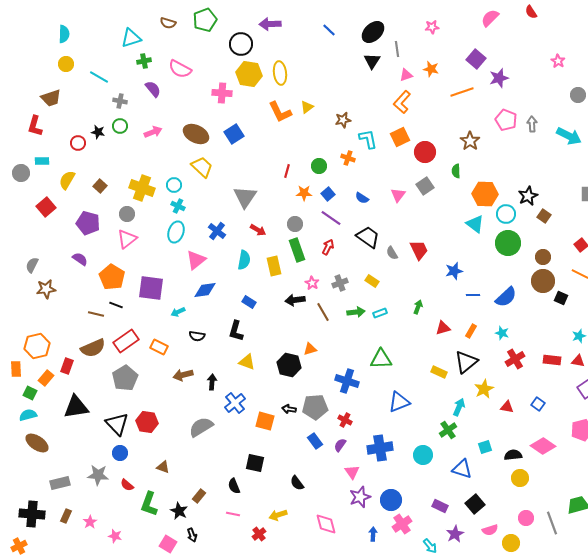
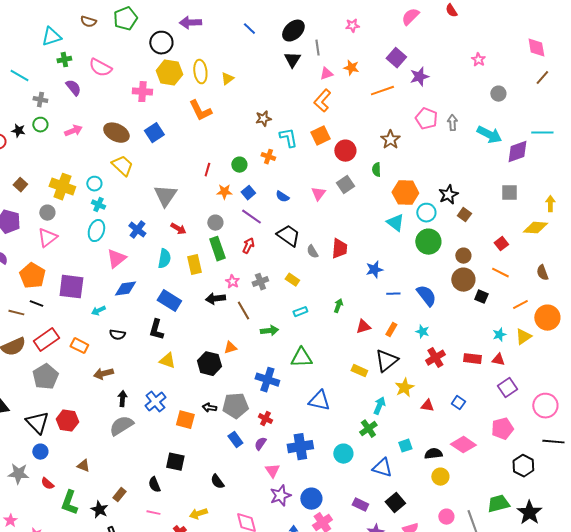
yellow triangle: (307, 107) -> (227, 79), moved
red trapezoid: (419, 250) -> (339, 249), turned 30
blue semicircle: (506, 297) -> (426, 296), turned -85
blue rectangle: (249, 302) -> (169, 301), size x1.6
green arrow: (356, 312) -> (269, 331), moved
black arrow: (212, 382) -> (122, 399), moved
blue triangle: (399, 402) -> (319, 401), turned 35

